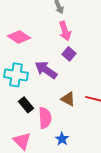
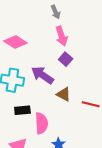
brown triangle: (68, 99) -> (64, 94), moved
black rectangle: (26, 105) -> (22, 110), turned -56

